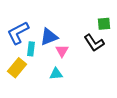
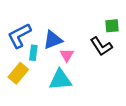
cyan triangle: (56, 74) -> (60, 80), size x1.6

